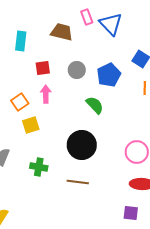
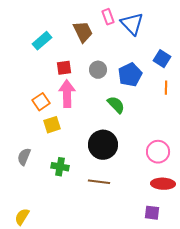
brown trapezoid: (62, 32) -> (83, 32), turned 50
cyan rectangle: (21, 41) -> (42, 41), turned 42
pink arrow: (46, 94) -> (67, 94), size x1.5

